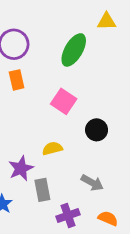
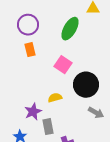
black circle: (97, 130) -> (86, 85), size x1.6
gray arrow: (92, 183) -> (96, 113), moved

